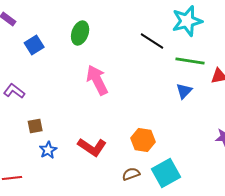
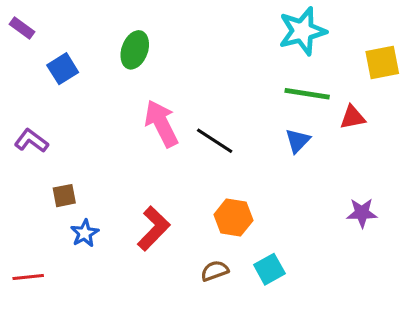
black line: (152, 41) -> (215, 141), moved
red L-shape: (92, 147) -> (154, 228), turned -80
cyan square: (166, 173) -> (269, 269), size x0.7

